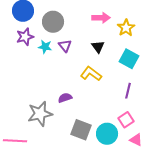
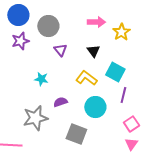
cyan star: (45, 47) -> (41, 79), moved
cyan square: (129, 59) -> (115, 72), moved
pink square: (126, 120) -> (131, 124), moved
cyan circle: (107, 134) -> (95, 107), moved
pink triangle: (136, 140) -> (131, 144), turned 40

